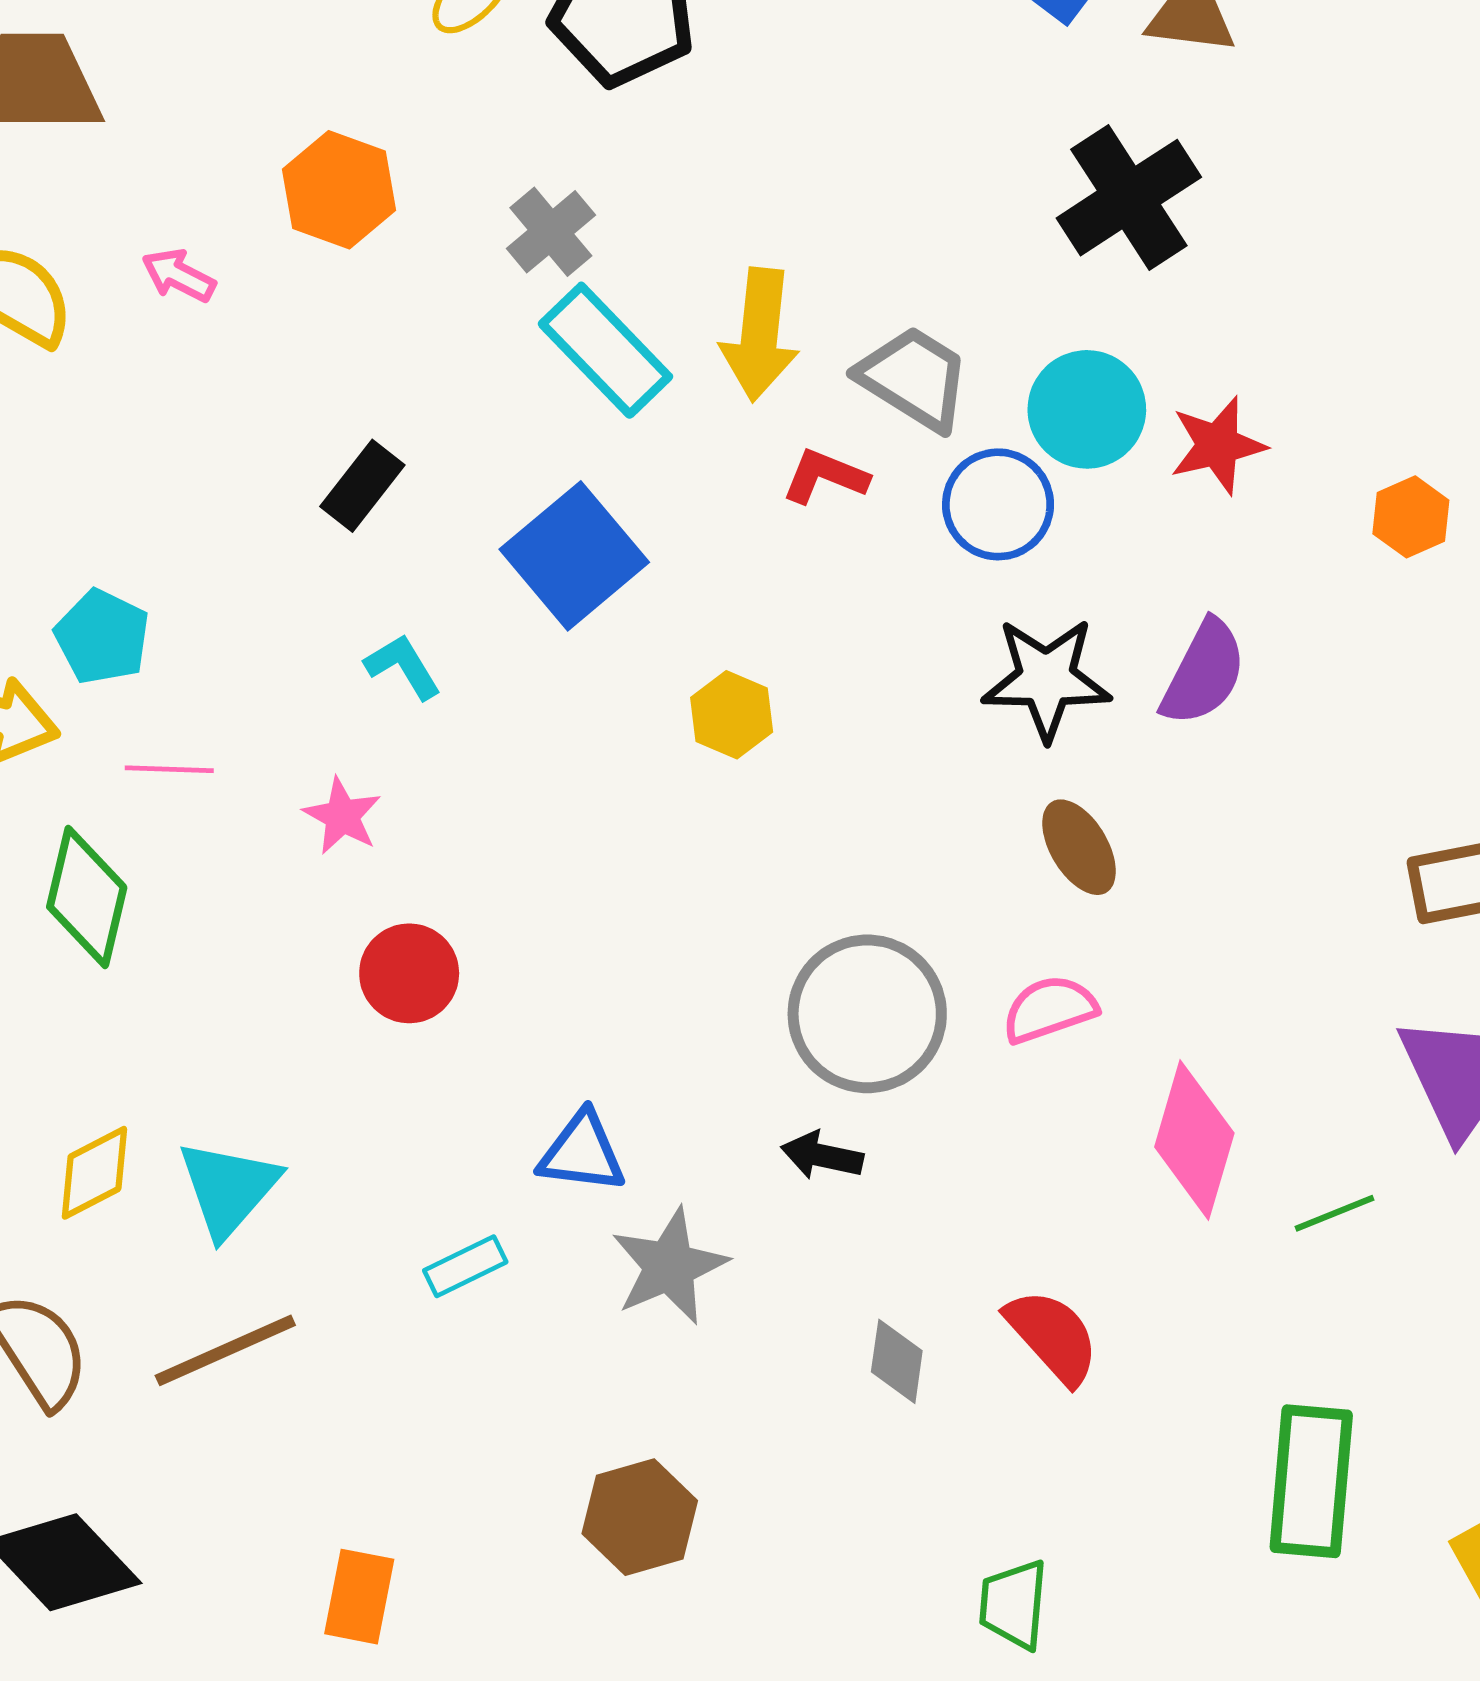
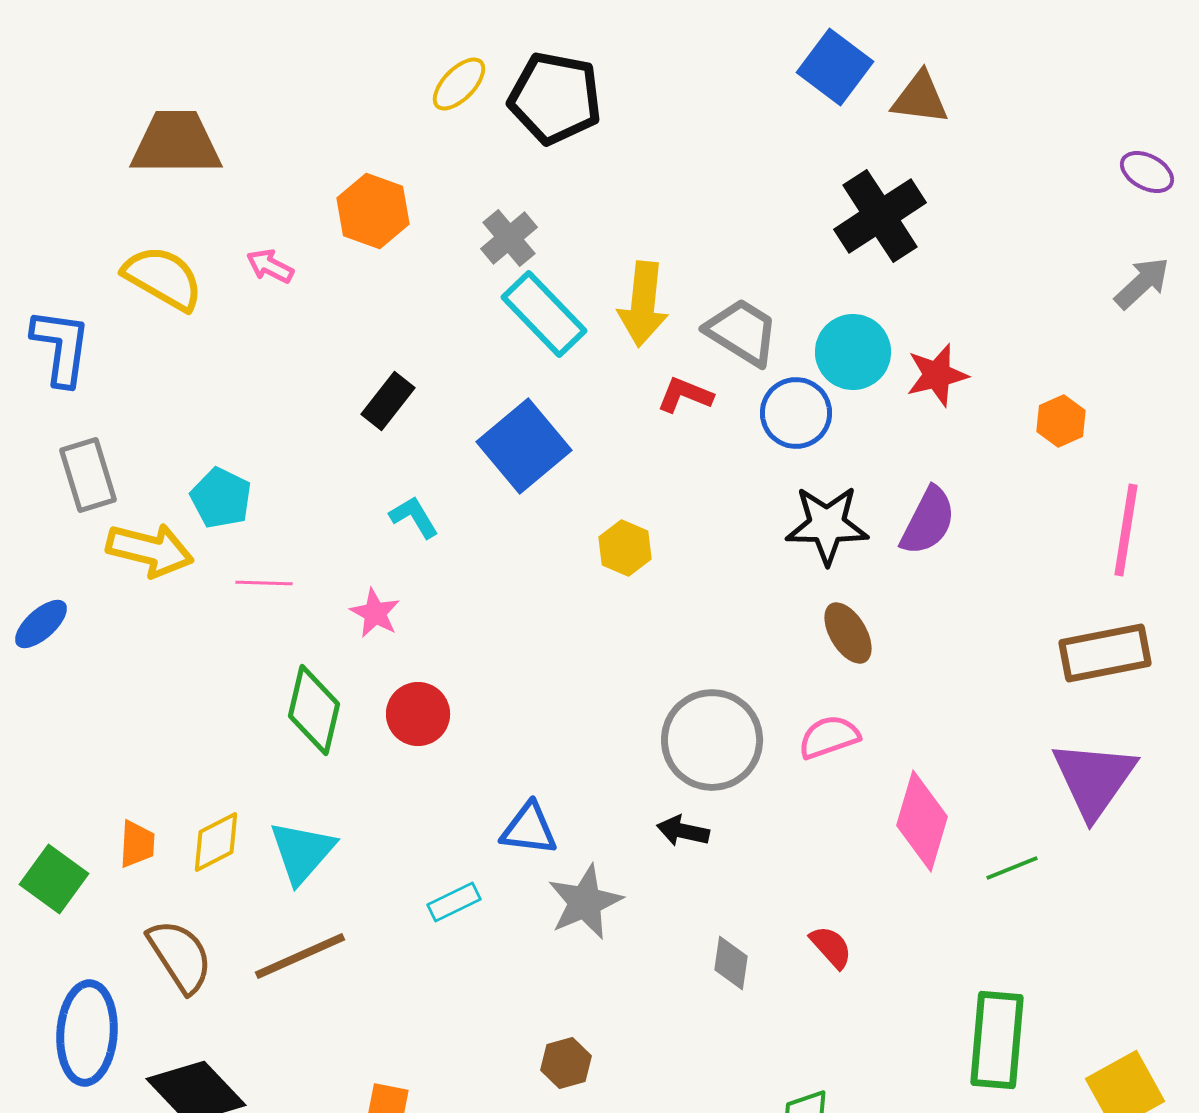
green diamond: (87, 897) -> (314, 710), moved
red semicircle: (1053, 1336) -> (831, 947), size x0.7
brown hexagon: (640, 1517) -> (566, 1063), size x0.7

